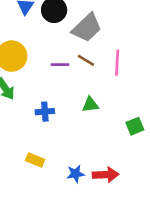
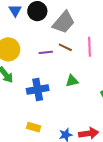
blue cross: (45, 112) -> (38, 90), size x1.5

